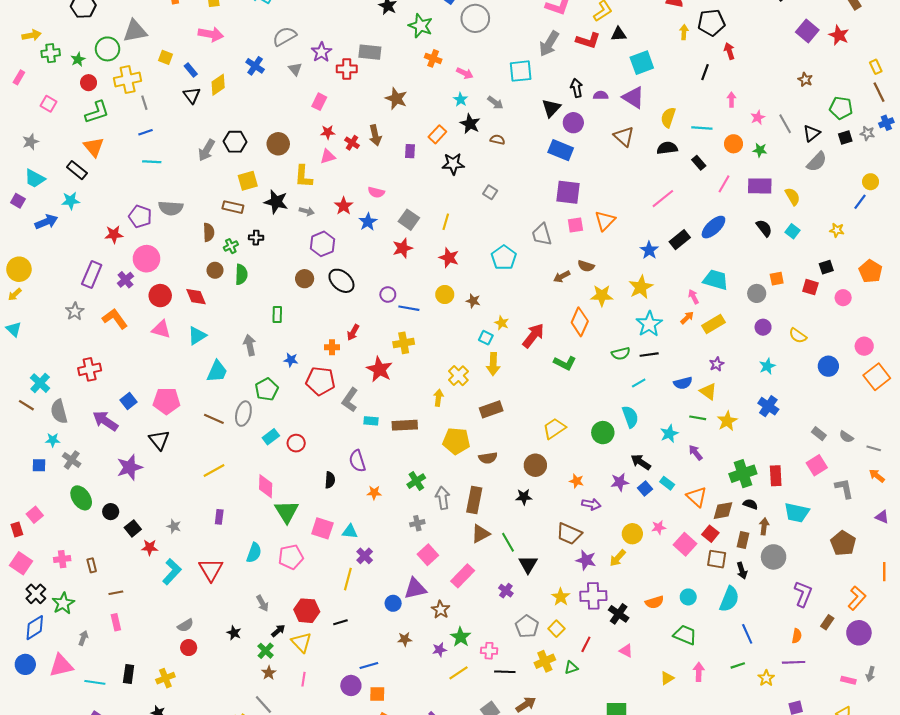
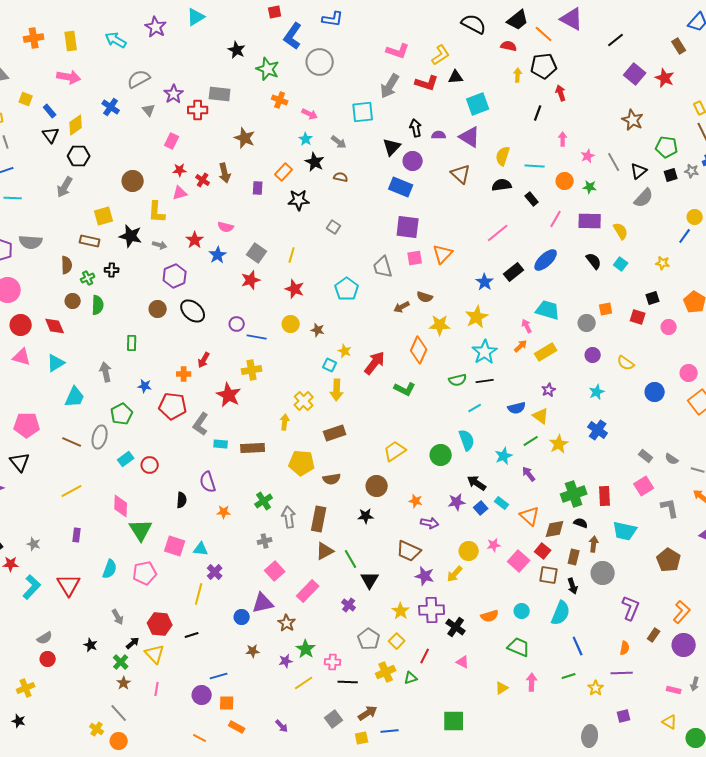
brown star: (805, 80) -> (633, 120), size x1.5
black hexagon: (235, 142) -> (79, 156), moved
green line: (698, 418) -> (531, 441), turned -42

